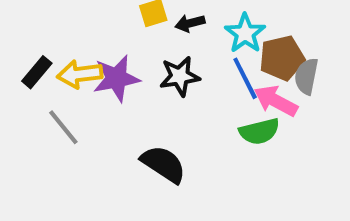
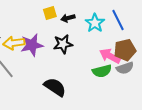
brown pentagon: (282, 58) -> (125, 50), moved
gray semicircle: (306, 76) -> (125, 68), moved, turned -120
blue line: (245, 78) -> (118, 20), moved

